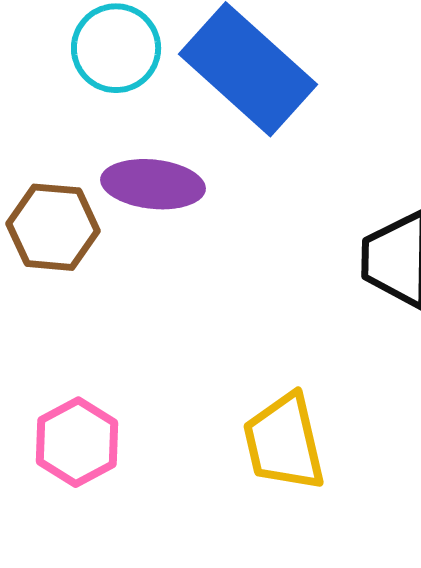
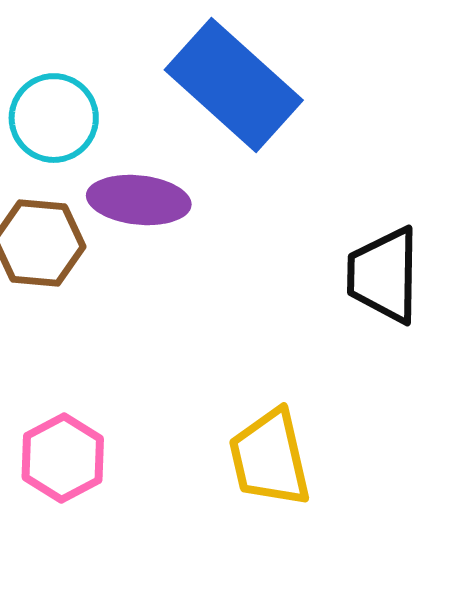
cyan circle: (116, 48) -> (54, 118), moved

